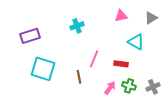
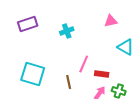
purple rectangle: (30, 36) -> (28, 24), moved
red rectangle: (121, 64) -> (102, 74), moved

